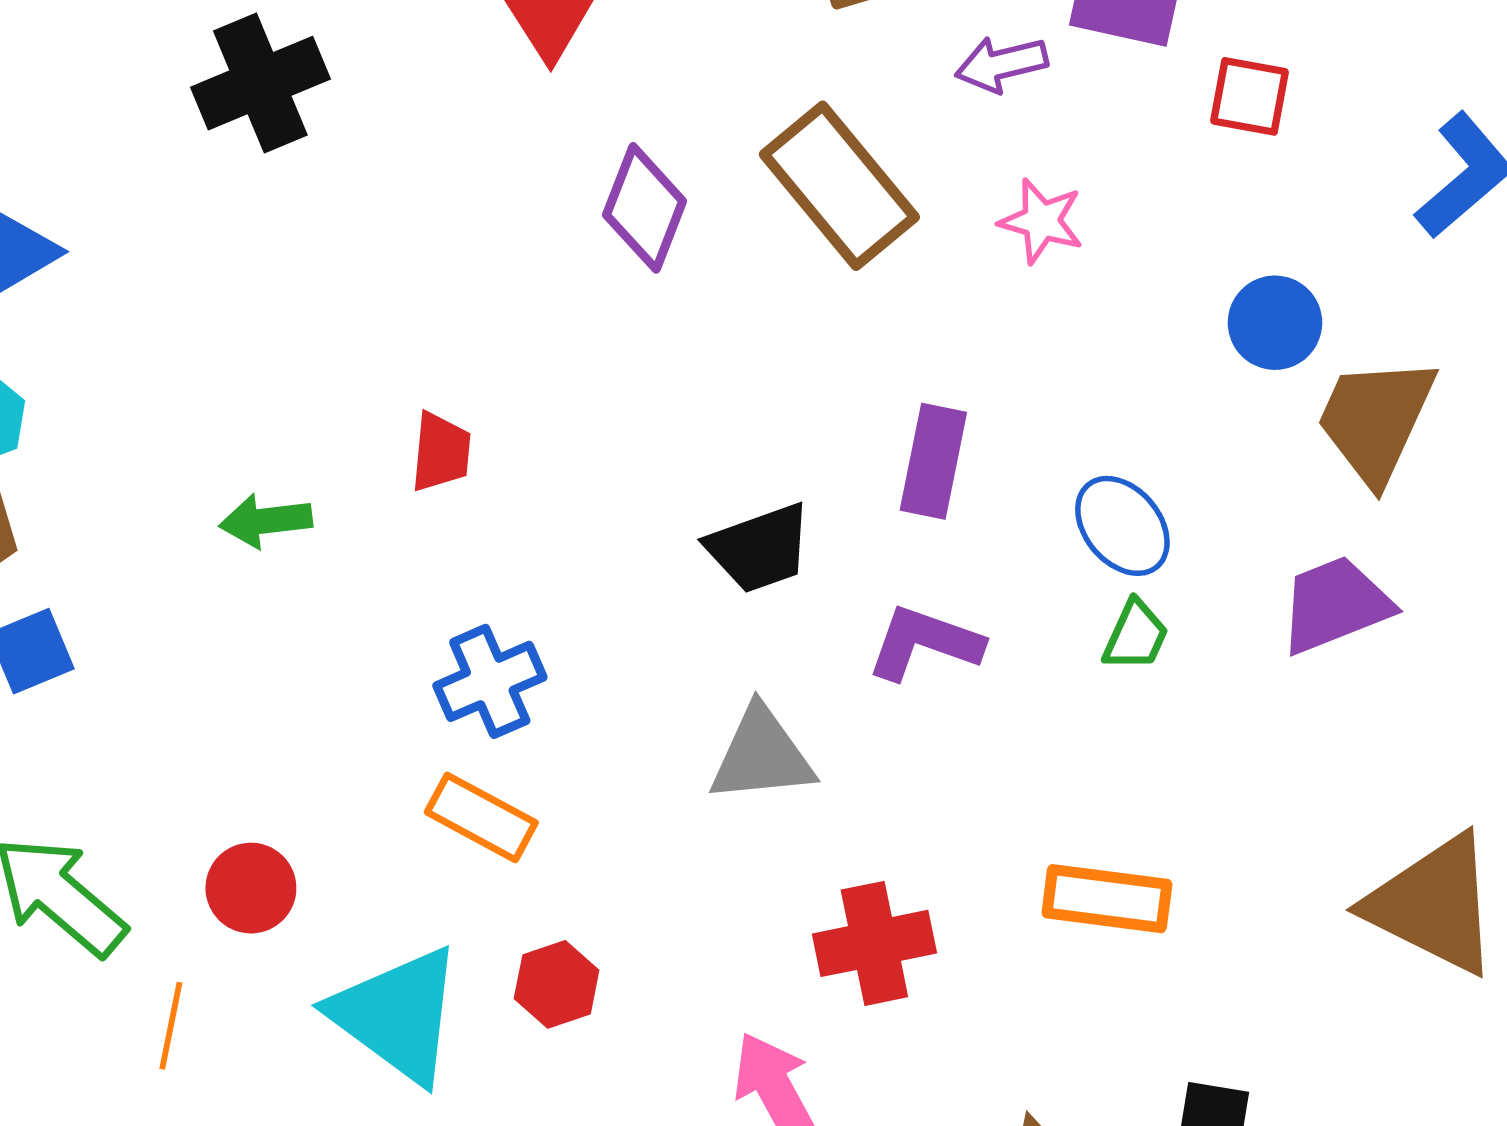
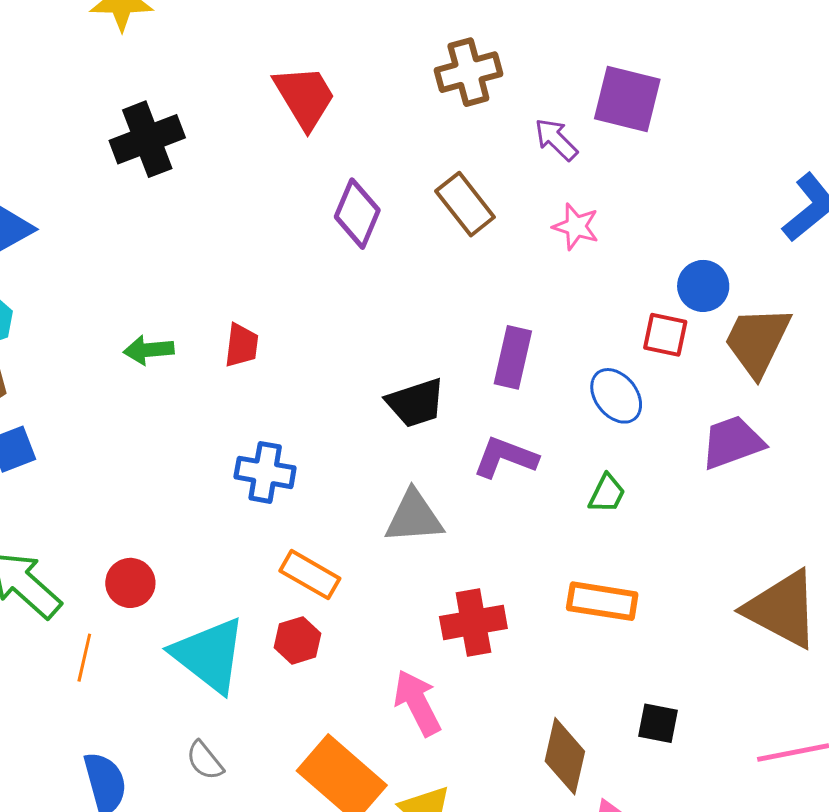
purple arrow: (1001, 64) -> (556, 139), turned 57
red square: (1250, 96) -> (665, 335), moved
brown rectangle: (839, 186) -> (465, 204), size x0.7
green arrow: (266, 521) -> (149, 350), moved
green trapezoid: (1136, 636) -> (607, 494), moved
blue cross: (490, 681) -> (265, 472), turned 32
orange rectangle: (481, 817) -> (310, 575), moved

